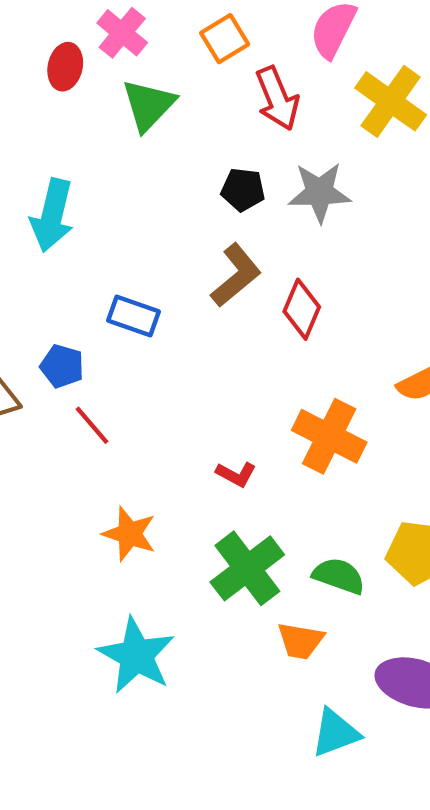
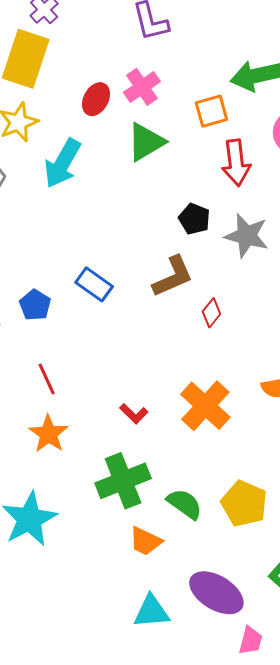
cyan arrow: (52, 215) -> (62, 163), moved
red diamond: (302, 309) -> (211, 313), size x0.7
red line: (92, 425) -> (47, 379), moved

